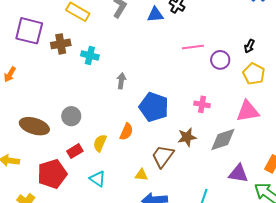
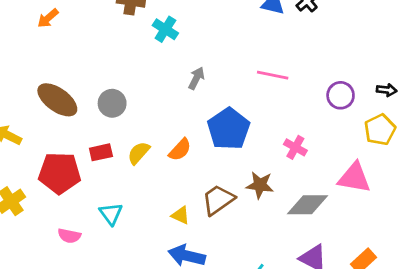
black arrow: (249, 46) -> (387, 90), turned -128
pink line: (193, 47) -> (273, 75), moved
cyan triangle: (97, 179) -> (111, 214), moved

